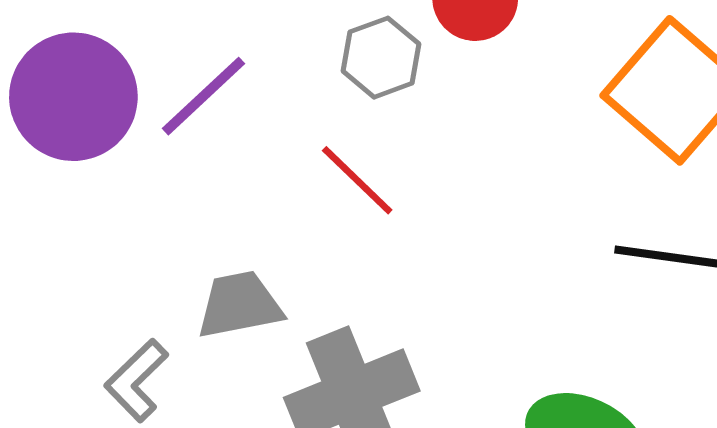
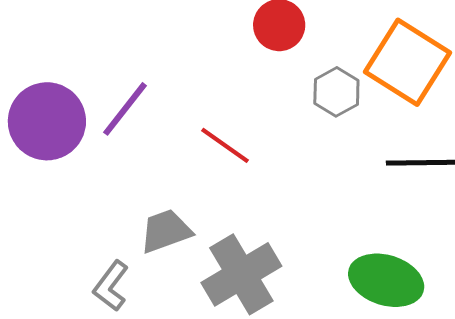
gray hexagon: (381, 58) -> (336, 92), moved

